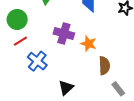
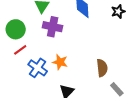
purple cross: (64, 33) -> (53, 27), moved
orange star: (88, 44) -> (60, 62), moved

